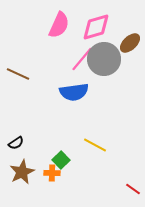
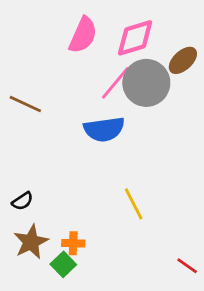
yellow line: (95, 145) -> (134, 204), turned 35
green square: (61, 160) -> (63, 264), moved

